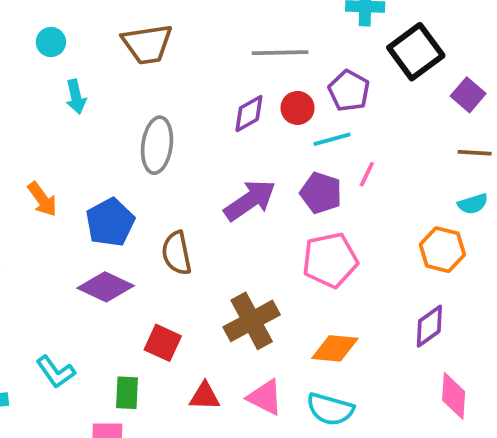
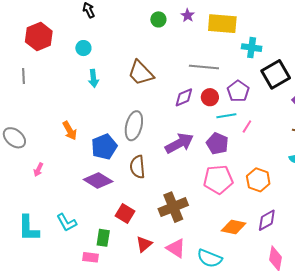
brown trapezoid: (147, 44) -> (141, 73), moved, turned 48
gray ellipse: (157, 145) -> (134, 126), moved
pink line: (367, 174) -> (247, 126), moved
orange hexagon: (442, 250) -> (258, 180), moved
orange diamond: (335, 348) -> (234, 227), moved
red triangle: (205, 396) -> (144, 244), turned -48

